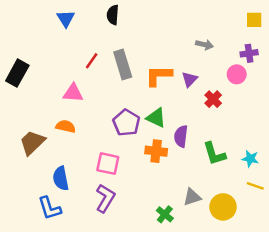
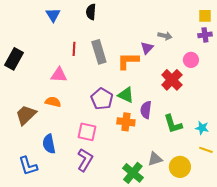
purple cross: (249, 53) -> (205, 35), moved
red line: (92, 61) -> (74, 49), turned -32
purple triangle: (190, 79) -> (147, 48), moved
red cross: (213, 99) -> (172, 80), size x1.5
blue L-shape: (50, 208) -> (28, 166), moved
green cross: (165, 214) -> (133, 173), size x1.5

